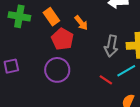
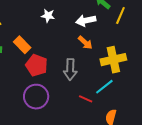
orange arrow: (81, 23) -> (85, 43), moved
gray arrow: (111, 46) -> (70, 69), moved

